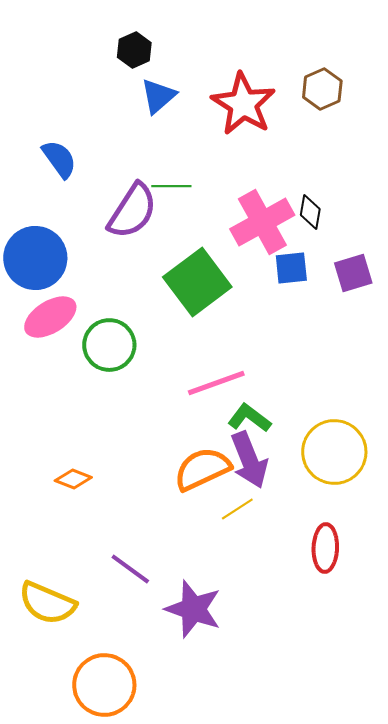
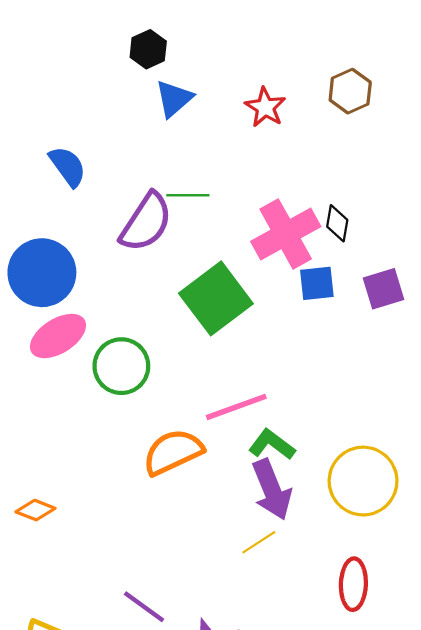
red star: (243, 104) -> (265, 107), size x0.6
orange semicircle: (202, 469) -> (173, 452), moved
orange diamond: (73, 479) -> (35, 510), moved

